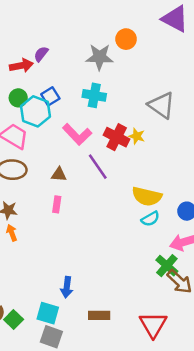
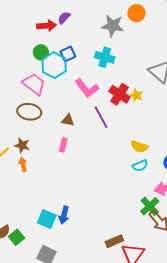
yellow semicircle: (147, 196) -> (139, 147), size x0.7
cyan square: (48, 313) -> (47, 219), moved
brown rectangle: (99, 315) -> (114, 241), moved, turned -30

